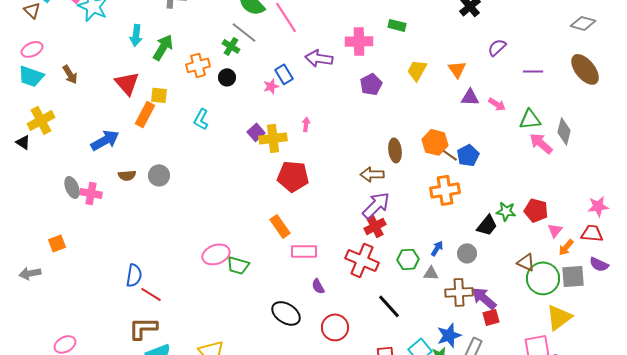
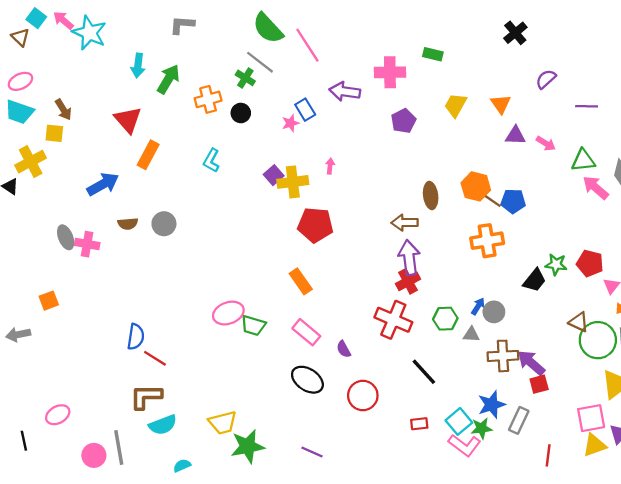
yellow square: (159, 95) -> (54, 133), moved
blue pentagon: (468, 155) -> (513, 201), turned 30
purple arrow: (376, 205) -> (409, 258), turned -52
pink rectangle: (304, 251) -> (306, 332), moved, turned 40
gray circle: (467, 253) -> (494, 312), moved

